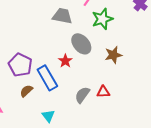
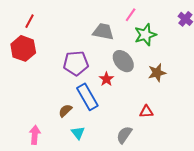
purple pentagon: (20, 65) -> (76, 63), moved, turned -30
gray semicircle: (82, 95) -> (124, 135), moved
cyan triangle: (48, 116) -> (78, 133), moved

